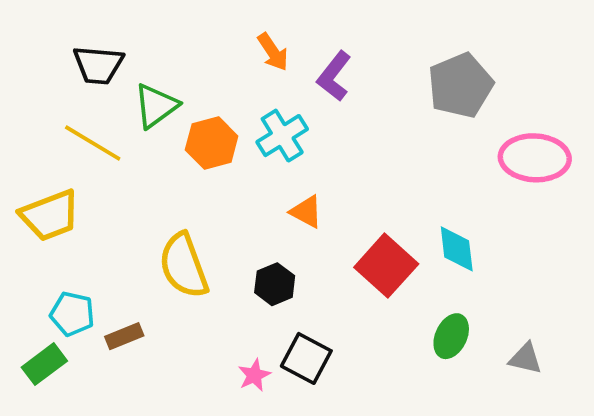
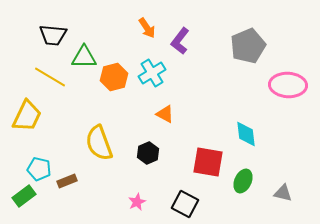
green triangle: (156, 106) -> (84, 57), turned 36
yellow trapezoid: (50, 215) -> (27, 116), turned -44
red square: (386, 266) -> (208, 162), moved, turned -32
black square: (306, 358) -> (185, 204), moved

